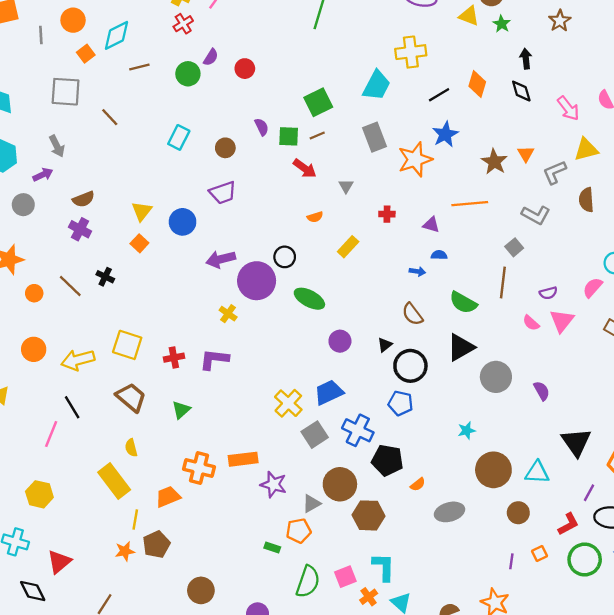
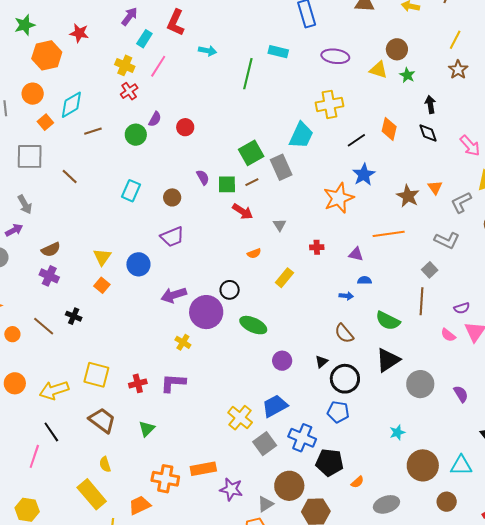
gray rectangle: (375, 137) -> (281, 167), moved

